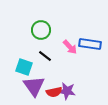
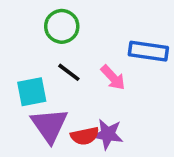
pink arrow: (70, 47) -> (113, 78), moved
cyan square: (24, 67) -> (32, 92), turned -30

